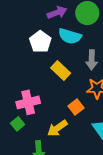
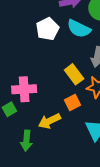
yellow rectangle: (61, 70) -> (74, 74), moved

